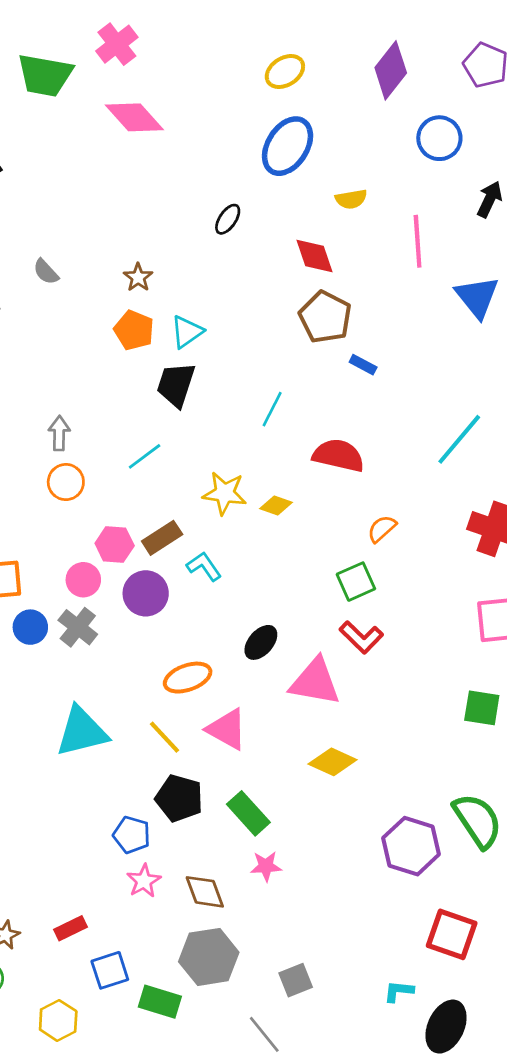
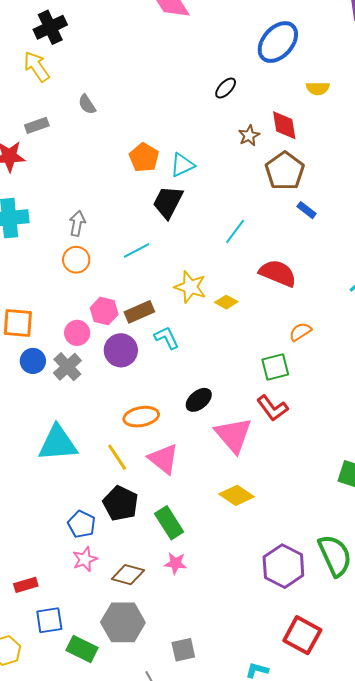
brown star: (138, 277) -> (249, 136), moved
pink triangle: (315, 682) -> (233, 435), turned 30
brown diamond: (205, 892) -> (128, 575), turned -64

